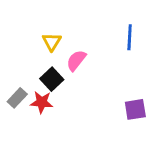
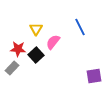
blue line: (130, 37) -> (80, 27), moved, turned -30
red star: (42, 102) -> (18, 49), moved

